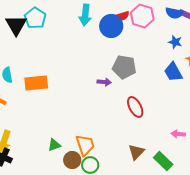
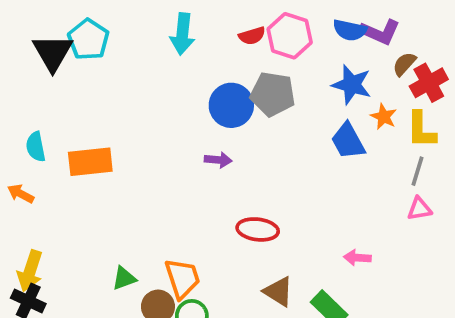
blue circle: (111, 26) -> (231, 105), moved
blue star: (175, 42) -> (352, 85), size x1.5
gray pentagon: (124, 67) -> (273, 94), moved
red ellipse: (135, 107) -> (258, 229), moved, turned -55
brown triangle: (136, 152) -> (278, 292), turned -42

